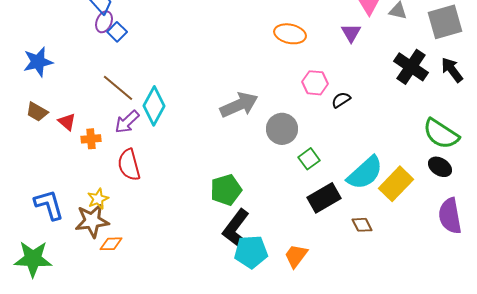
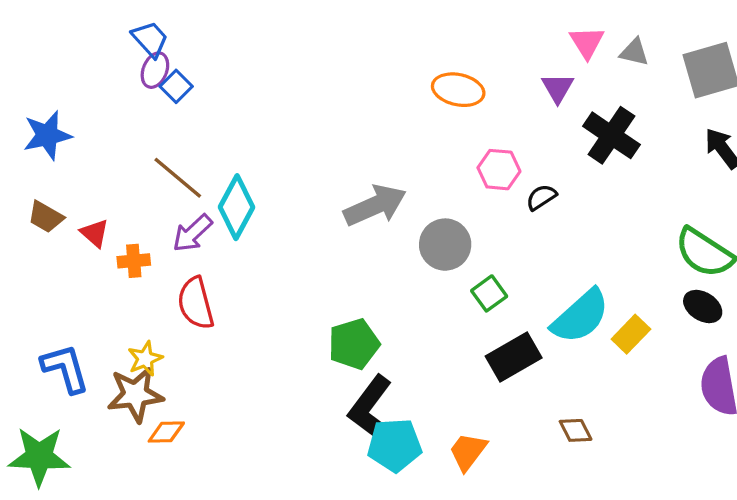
black cross: (411, 67) -> (611, 135), moved
yellow rectangle: (396, 184) -> (631, 334), size x0.7
brown diamond: (362, 225) -> (576, 430), moved

